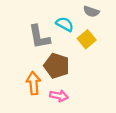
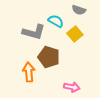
gray L-shape: (39, 37) -> (34, 32), turned -65
pink arrow: (59, 96) -> (72, 87), moved

